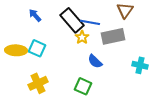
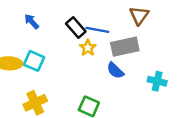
black rectangle: (72, 20) -> (76, 27), size x0.7
blue semicircle: (95, 61) -> (115, 70), moved

